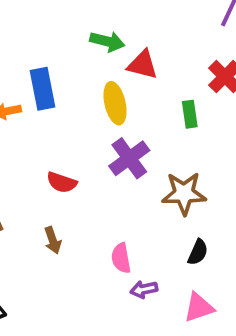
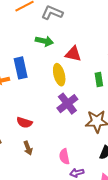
green arrow: (107, 41) -> (44, 41), moved
red semicircle: (62, 182) -> (24, 123), moved

